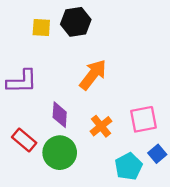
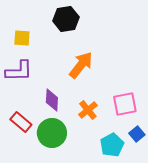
yellow square: (41, 28) -> (22, 38), moved

